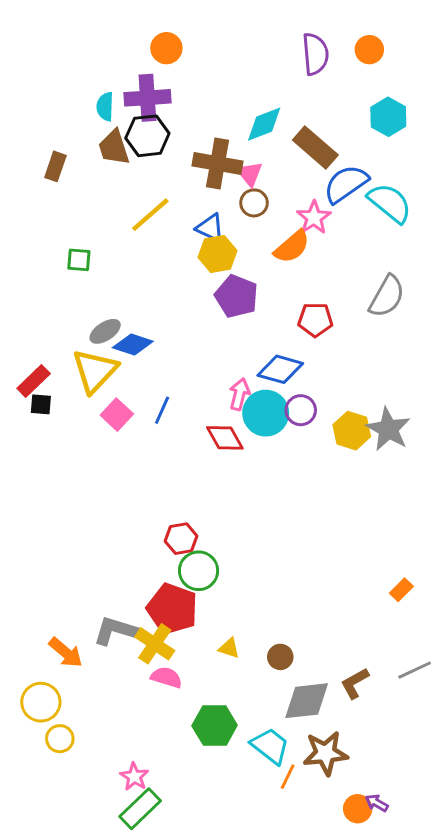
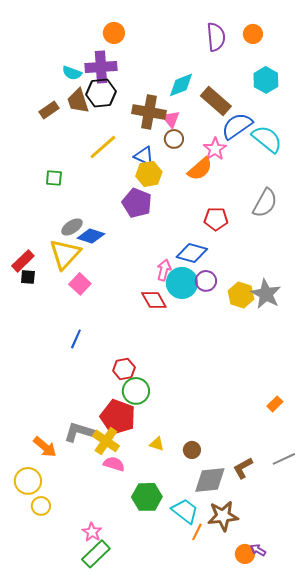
cyan semicircle: (105, 107) -> (72, 73), turned -72
brown rectangle: (55, 166) -> (49, 110), moved, turned 36
purple pentagon: (236, 296) -> (137, 203), moved
blue line: (162, 410) -> (76, 339), moved

